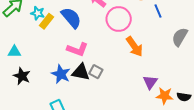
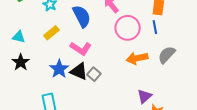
blue line: (158, 11) -> (155, 27), moved
yellow rectangle: (46, 21) -> (51, 33), moved
gray semicircle: (180, 37) -> (167, 55), moved
orange arrow: (134, 47) -> (137, 58), turned 100

